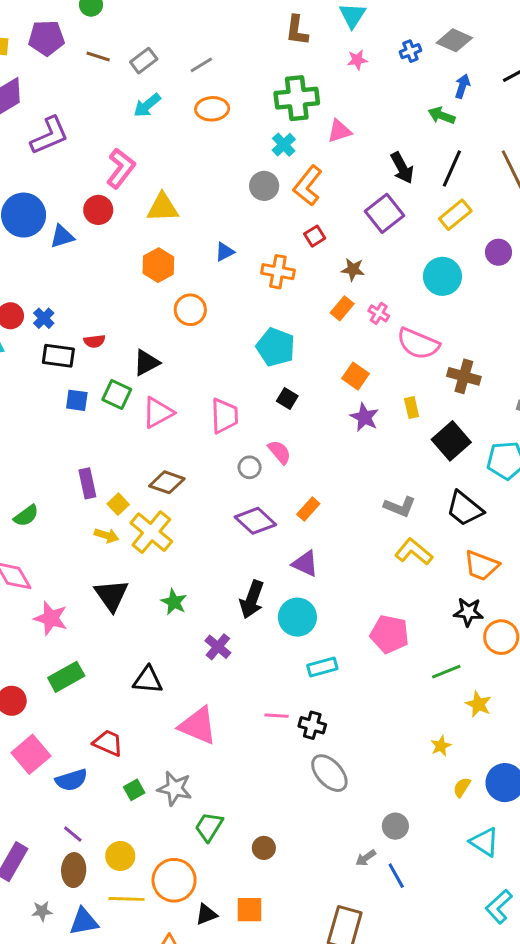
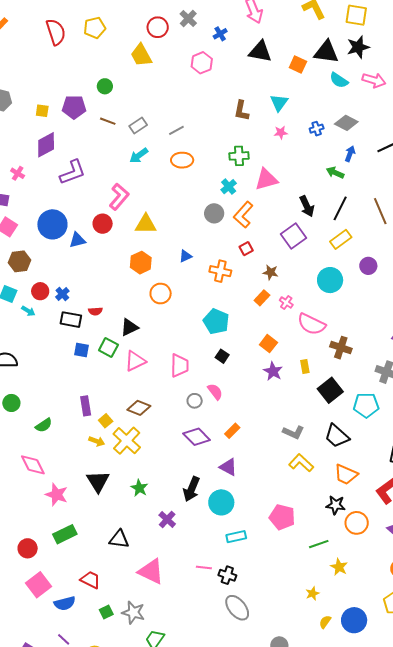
green cross: (297, 98) -> (239, 156), size x0.7
pink triangle: (339, 131) -> (266, 179), size x1.4

